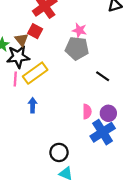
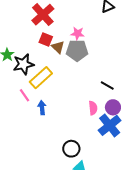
red square: (35, 31) -> (46, 40), moved
brown triangle: (22, 40) -> (58, 47), moved
black line: (103, 76) -> (107, 85), moved
pink line: (15, 79) -> (25, 95), moved, turned -32

